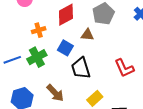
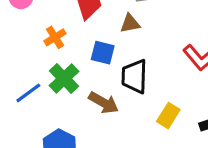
black trapezoid: (81, 68) -> (134, 76), turned 35
brown arrow: (55, 93) -> (104, 103), moved

